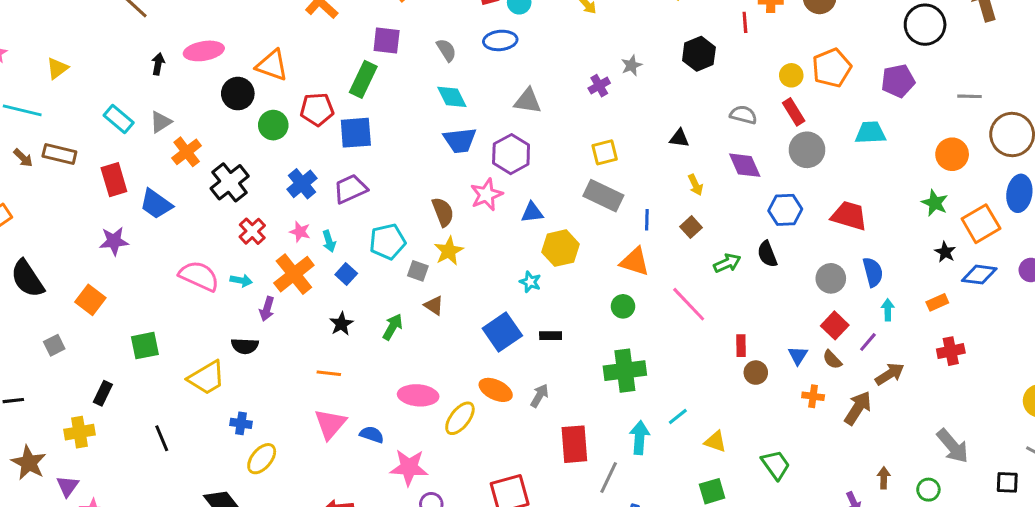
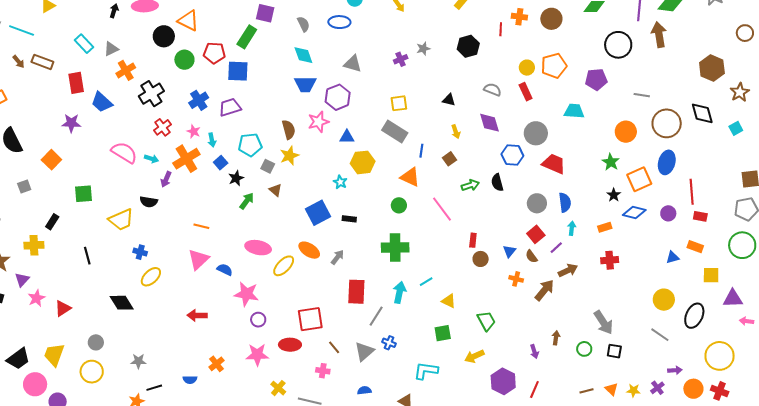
gray circle: (807, 150) -> (536, 133), moved
black star: (341, 324) -> (236, 178), moved
black square: (1007, 482) -> (614, 351), moved

